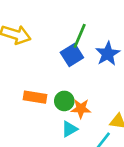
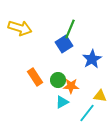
blue star: (108, 54) -> (92, 59), moved
orange rectangle: (35, 97) -> (35, 77), turned 48

